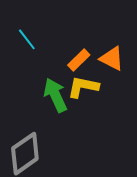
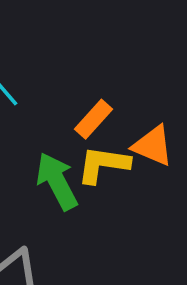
orange triangle: (112, 59) -> (153, 146), moved

